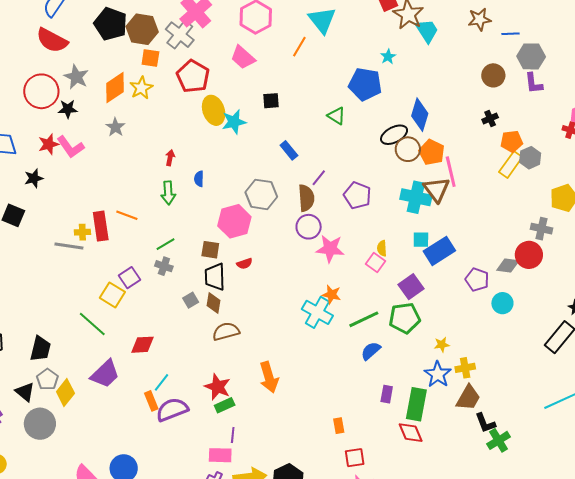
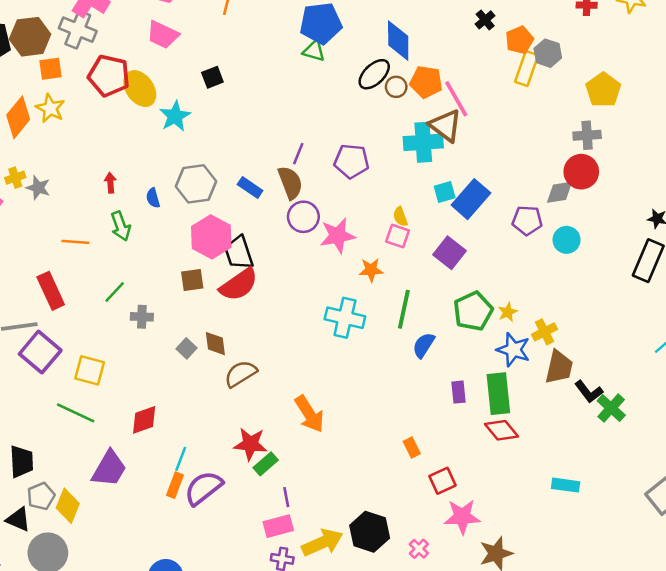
yellow ellipse: (214, 110) -> (140, 89), moved
green triangle: (336, 116) -> (314, 51), moved
gray star: (115, 127) -> (38, 188), moved
brown circle: (408, 149) -> (396, 87), size x0.7
blue rectangle: (289, 150) -> (250, 188), moved
gray hexagon: (261, 194) -> (196, 184), moved
orange line: (127, 215) -> (75, 242), moved
yellow cross: (82, 232) -> (15, 178), moved
green line: (166, 244) -> (115, 292), moved
red semicircle: (244, 264) -> (239, 285), size x2.0
black trapezoid: (215, 277) -> (239, 253), moved
purple square: (130, 278) -> (40, 352), moved, size x1.5
orange star: (332, 295) -> (371, 270), moved
green pentagon: (405, 318) -> (473, 311), moved
green line: (364, 319) -> (404, 309), turned -36
gray pentagon: (47, 379) -> (41, 496), turned 30
orange rectangle: (151, 401) -> (175, 485), turned 60

